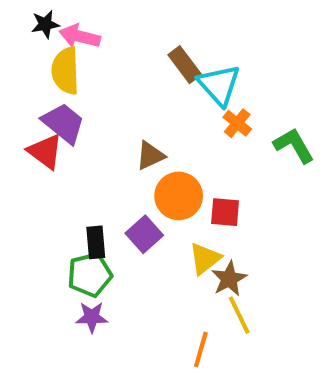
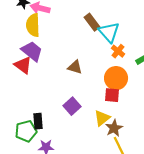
brown triangle: (150, 156) -> (75, 67), turned 42
orange circle: (179, 196) -> (116, 78), moved
black rectangle: (96, 242) -> (38, 121), moved
green pentagon: (90, 275) -> (26, 131), moved

